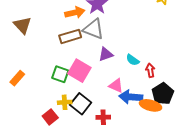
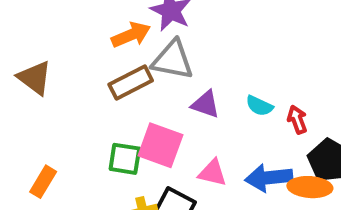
purple triangle: (106, 54) -> (206, 104), turned 49
pink triangle: (116, 86) -> (212, 173), moved

